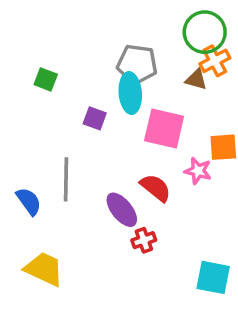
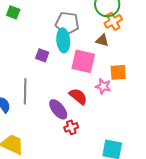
green square: (46, 79) -> (13, 12), moved
brown triangle: (196, 79) -> (102, 40), moved

